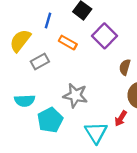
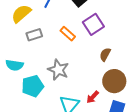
orange rectangle: (68, 43) -> (68, 34), moved

